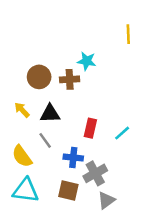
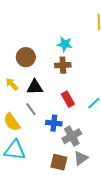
brown cross: (70, 79) -> (63, 65), moved
red rectangle: (90, 128) -> (68, 99), turned -42
brown square: (68, 190) -> (59, 162), moved

